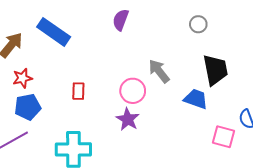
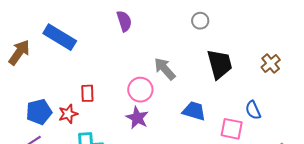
purple semicircle: (121, 20) -> (124, 21), turned 145
red star: (22, 78) -> (68, 114), moved
blue trapezoid: (196, 99) -> (194, 111), moved

